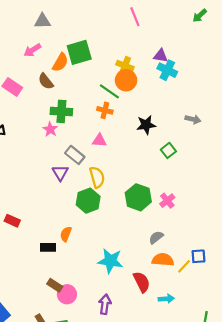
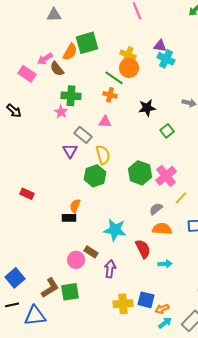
pink arrow: (32, 50) -> (45, 59), moved
pink cross: (167, 201) -> (166, 176), size x1.5
black rectangle: (48, 247) -> (69, 218), moved
yellow line: (184, 266) -> (181, 198), moved
brown rectangle: (55, 285) -> (91, 252), moved

